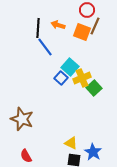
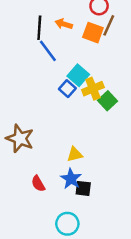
yellow triangle: (71, 143) -> (75, 154), moved, turned -40
blue star: (93, 152) -> (71, 179), moved
red semicircle: (26, 156) -> (38, 184), moved

